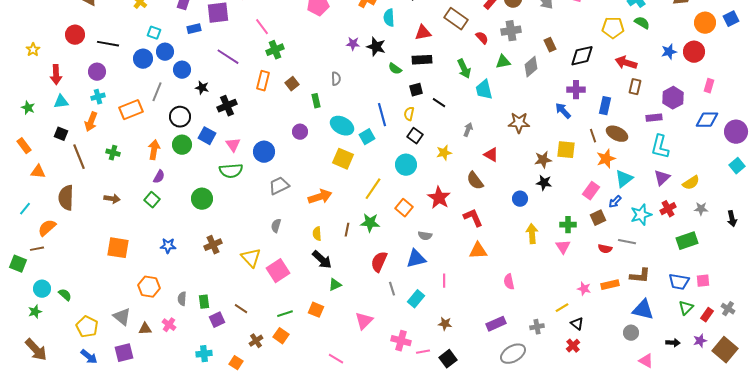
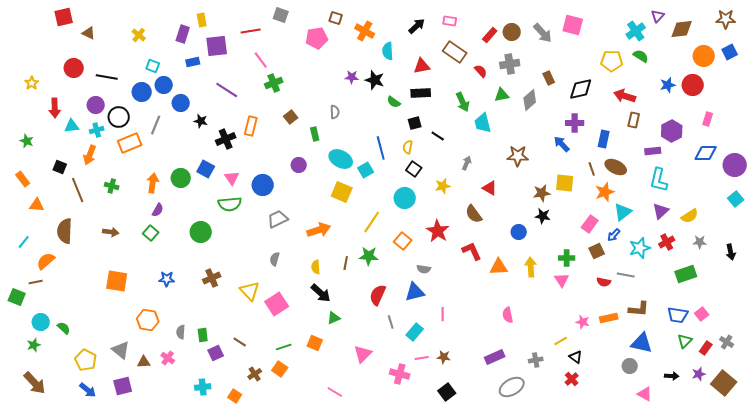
orange rectangle: (263, 81) -> (251, 126), moved
cyan triangle: (61, 102) -> (72, 126), moved
black circle: (180, 117) -> (119, 117), moved
orange triangle: (478, 251) -> (499, 267), moved
pink square: (703, 281) -> (702, 314), turned -32
pink line: (423, 352) -> (422, 358), moved

